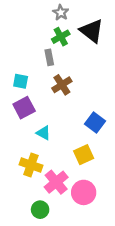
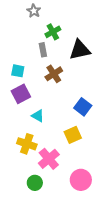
gray star: (61, 13) -> (34, 11), moved
black triangle: (92, 31) -> (80, 50), moved, turned -50
pink circle: (84, 192) -> (81, 180), moved

